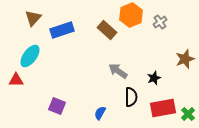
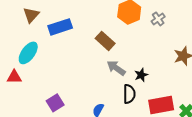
brown rectangle: (107, 30) -> (105, 41), moved
black star: (154, 78) -> (141, 75), moved
purple square: (57, 106) -> (55, 103), turned 36

